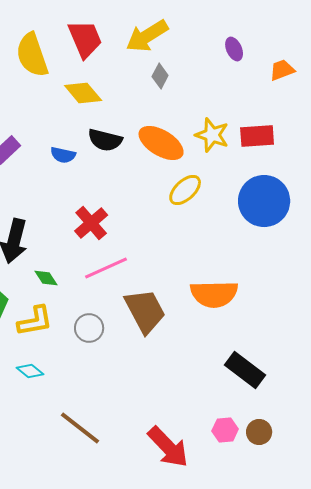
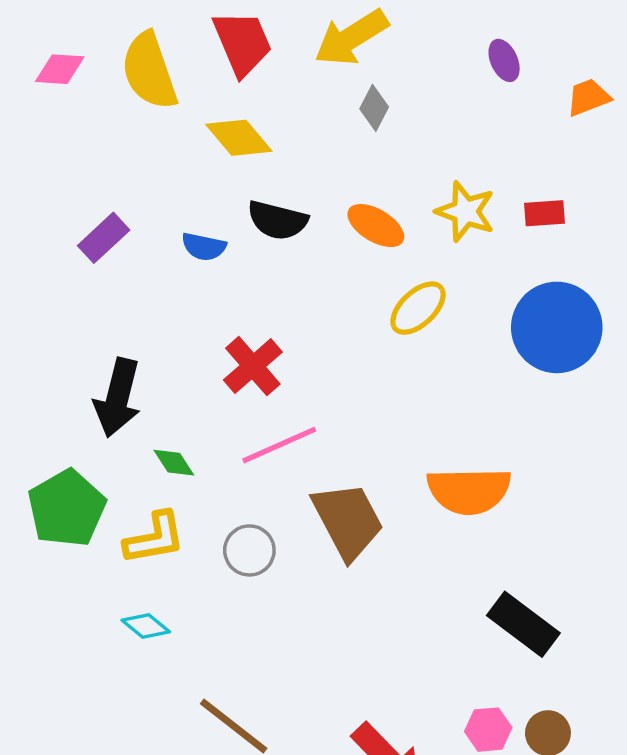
red rectangle: (257, 136) -> (544, 213), size x0.7
orange ellipse: (161, 143) -> (376, 226), size x0.7

